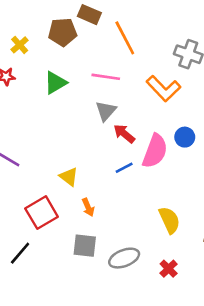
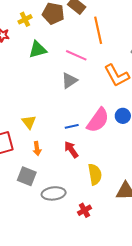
yellow cross: (20, 45) -> (25, 19), moved
red arrow: (124, 134) -> (71, 150), moved

